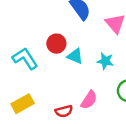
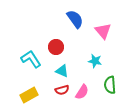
cyan triangle: (75, 56) -> (62, 71), moved
red semicircle: (64, 111) -> (62, 90), moved

